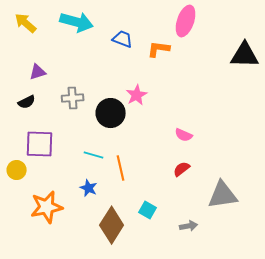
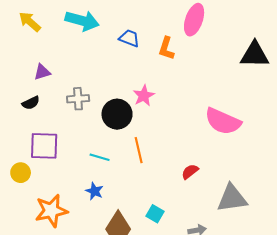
orange L-shape: (159, 49) -> (166, 48), turned -80
pink semicircle: (184, 135) -> (223, 121), moved, size x2.0
orange line: (121, 168) -> (139, 150), moved

